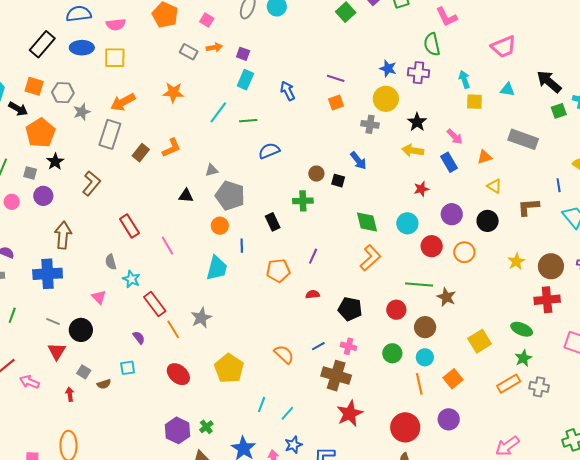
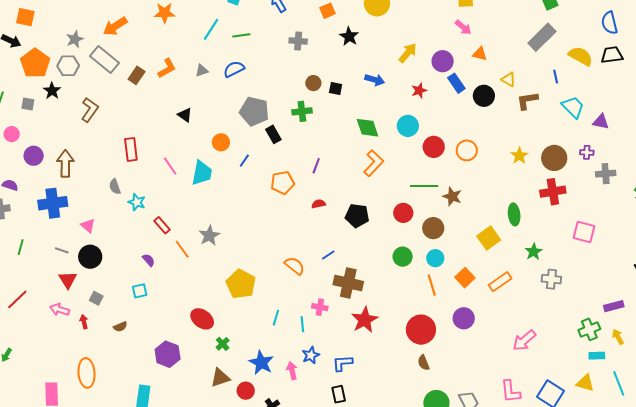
gray hexagon: (63, 93) -> (68, 66), moved
black star: (417, 122) -> (349, 36), moved
gray cross: (370, 124) -> (298, 41), moved
gray rectangle: (110, 134) -> (105, 60), turned -64
pink arrow: (455, 137) -> (463, 27), moved
gray rectangle: (523, 139) -> (542, 37), moved, turned -60
blue semicircle: (269, 151) -> (234, 69), moved
yellow arrow: (413, 151) -> (408, 53), turned 125
orange triangle: (485, 157) -> (480, 54), turned 35
blue arrow: (358, 161) -> (375, 80), moved, turned -30
blue rectangle: (449, 162) -> (456, 83), moved
gray triangle: (212, 170) -> (202, 71), moved
yellow triangle: (494, 186) -> (509, 79), moved
purple circle: (43, 196) -> (34, 156), moved
black triangle: (186, 196) -> (185, 115), turned 35
gray pentagon: (230, 196) -> (254, 111), moved
purple circle: (452, 214) -> (443, 61), moved
black circle: (488, 221) -> (484, 96), moved
red rectangle: (129, 226) -> (131, 149), turned 30
blue line: (242, 246) -> (244, 161), turned 40
cyan trapezoid: (217, 268) -> (202, 173), moved
pink triangle: (99, 297) -> (88, 226), moved
red rectangle: (155, 304) -> (162, 225), size x0.7
green ellipse: (522, 329) -> (514, 214), moved, turned 65
pink cross: (349, 346) -> (320, 307), moved
red ellipse: (178, 374) -> (202, 319), moved
pink arrow: (29, 382) -> (60, 310), moved
brown semicircle: (104, 384) -> (120, 327), moved
orange rectangle: (509, 384) -> (500, 282), moved
cyan line: (287, 413) -> (302, 324), turned -42
purple hexagon: (178, 430) -> (168, 354), moved

